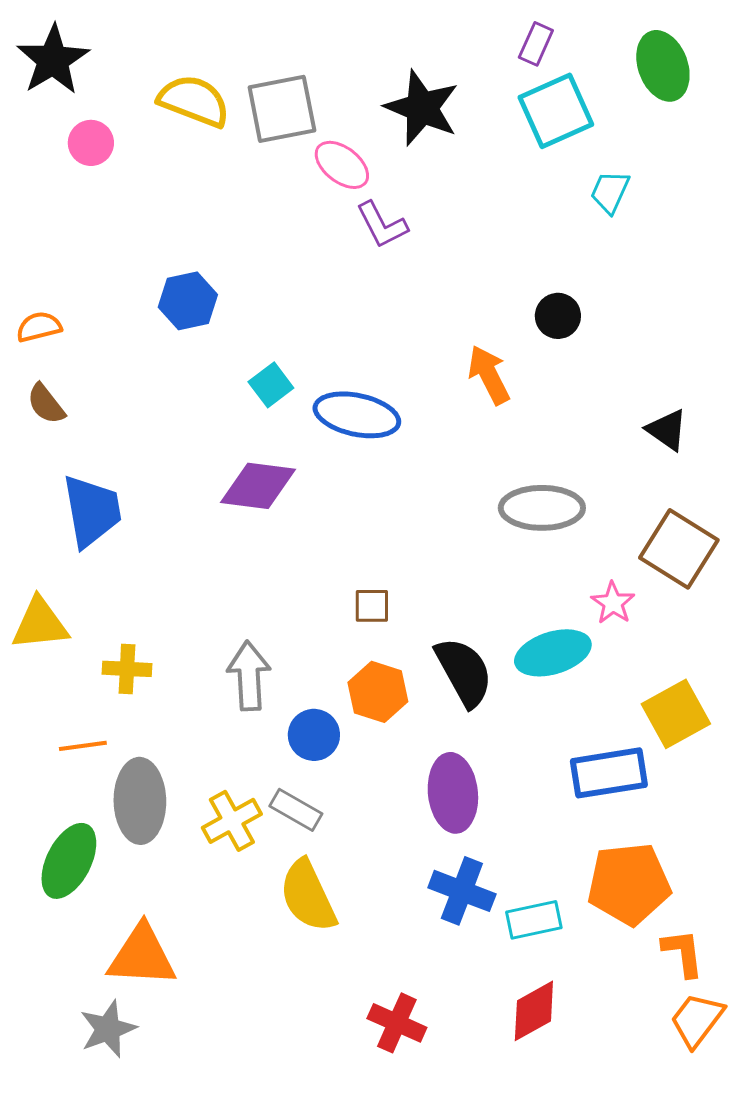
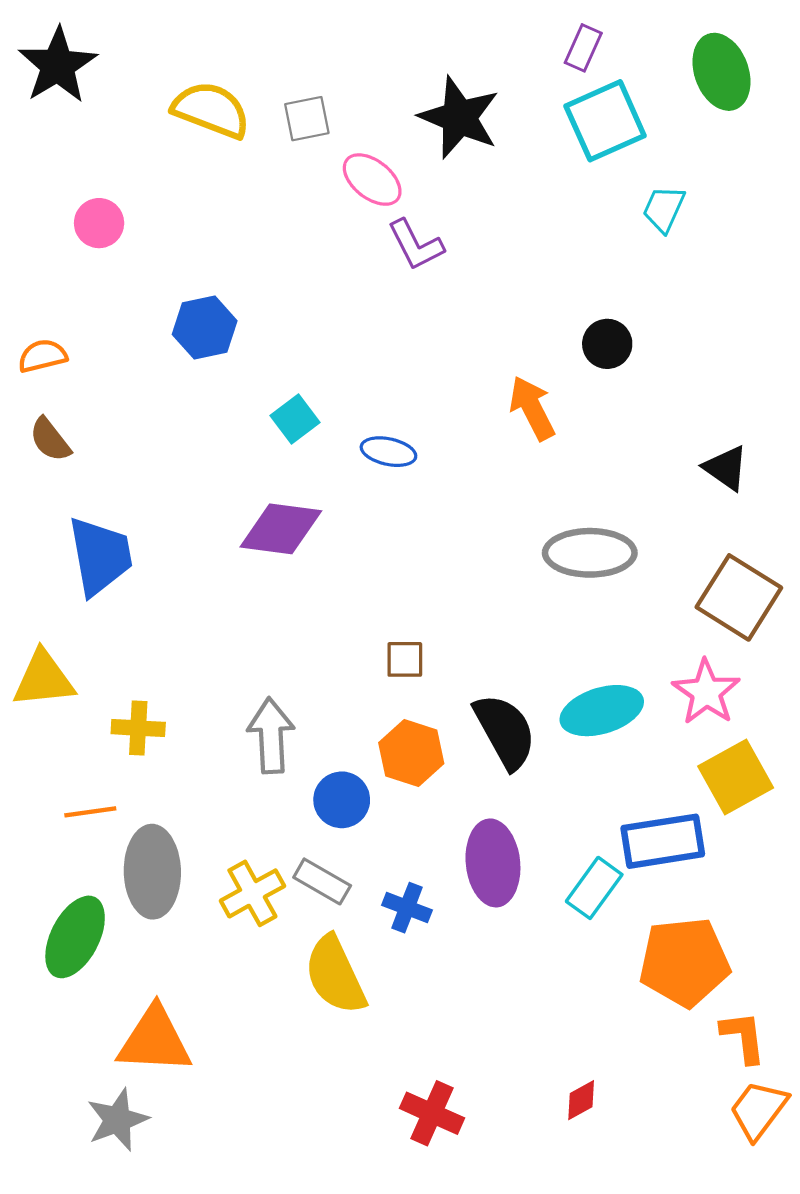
gray square: (282, 109) -> (307, 119), size x0.6
pink circle: (91, 143) -> (99, 223), moved
blue ellipse: (357, 415) -> (388, 452), size x0.6
pink star: (613, 603) -> (706, 692), moved, size x1.4
blue cross: (462, 891) -> (407, 908), moved, size x0.7
cyan rectangle: (534, 920) -> (594, 888), moved, turned -42
red diamond: (534, 1011) -> (581, 1100), size x0.6

